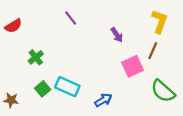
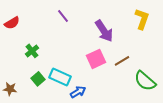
purple arrow: (117, 35) -> (104, 31), size x1.6
brown line: (153, 51) -> (122, 61), moved, turned 35
pink square: (133, 66) -> (96, 59), moved
blue arrow: (103, 100) -> (78, 92), moved

